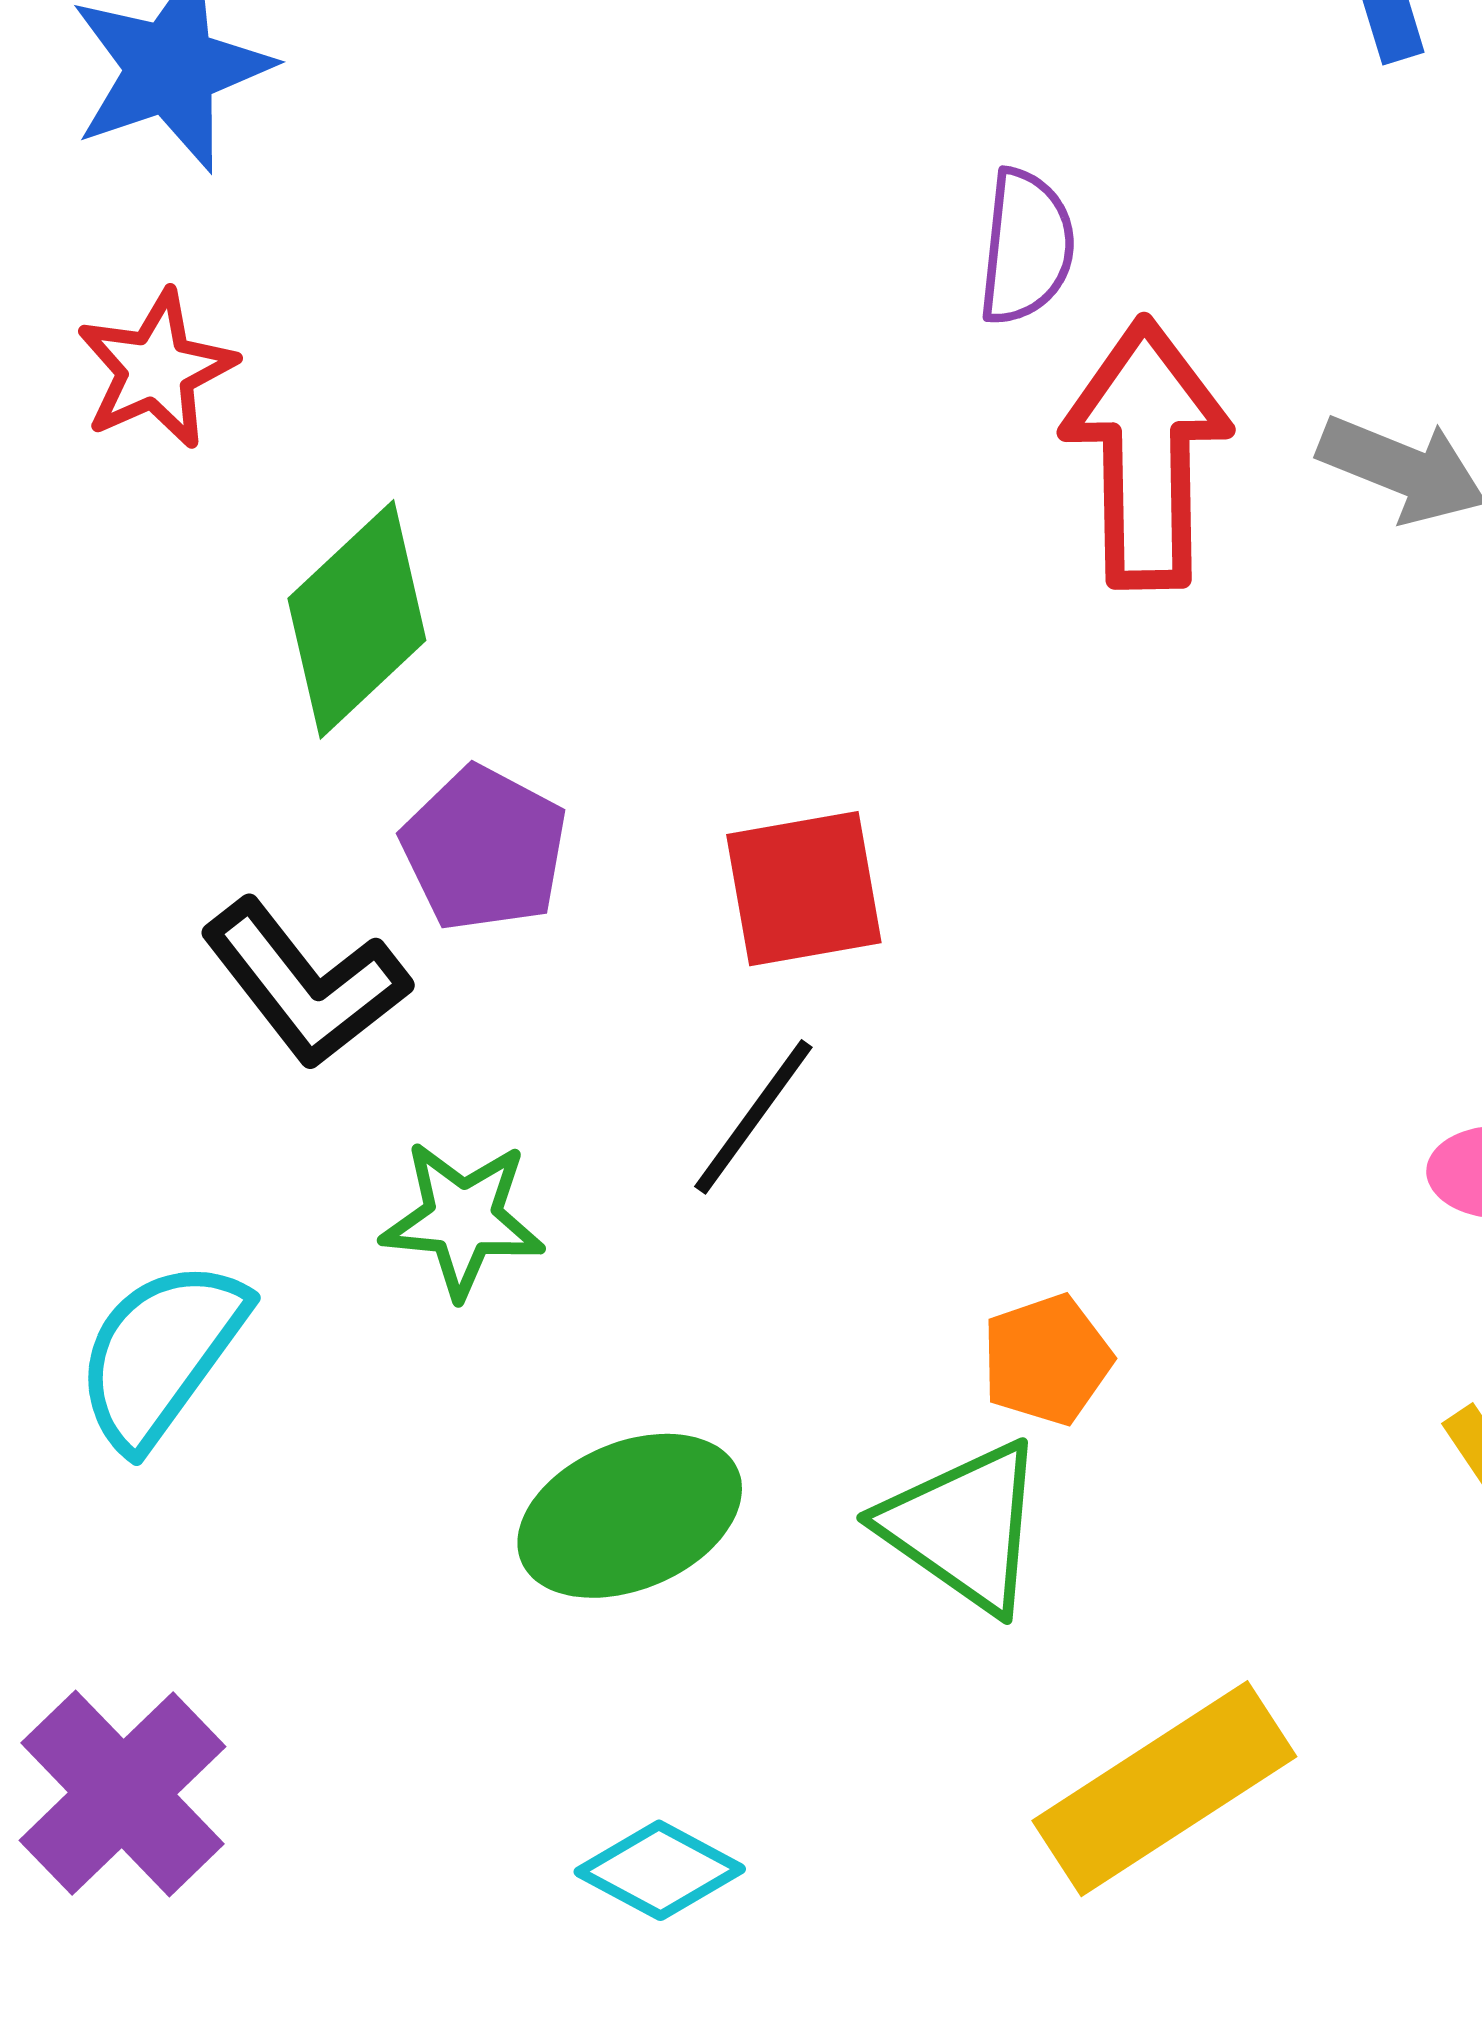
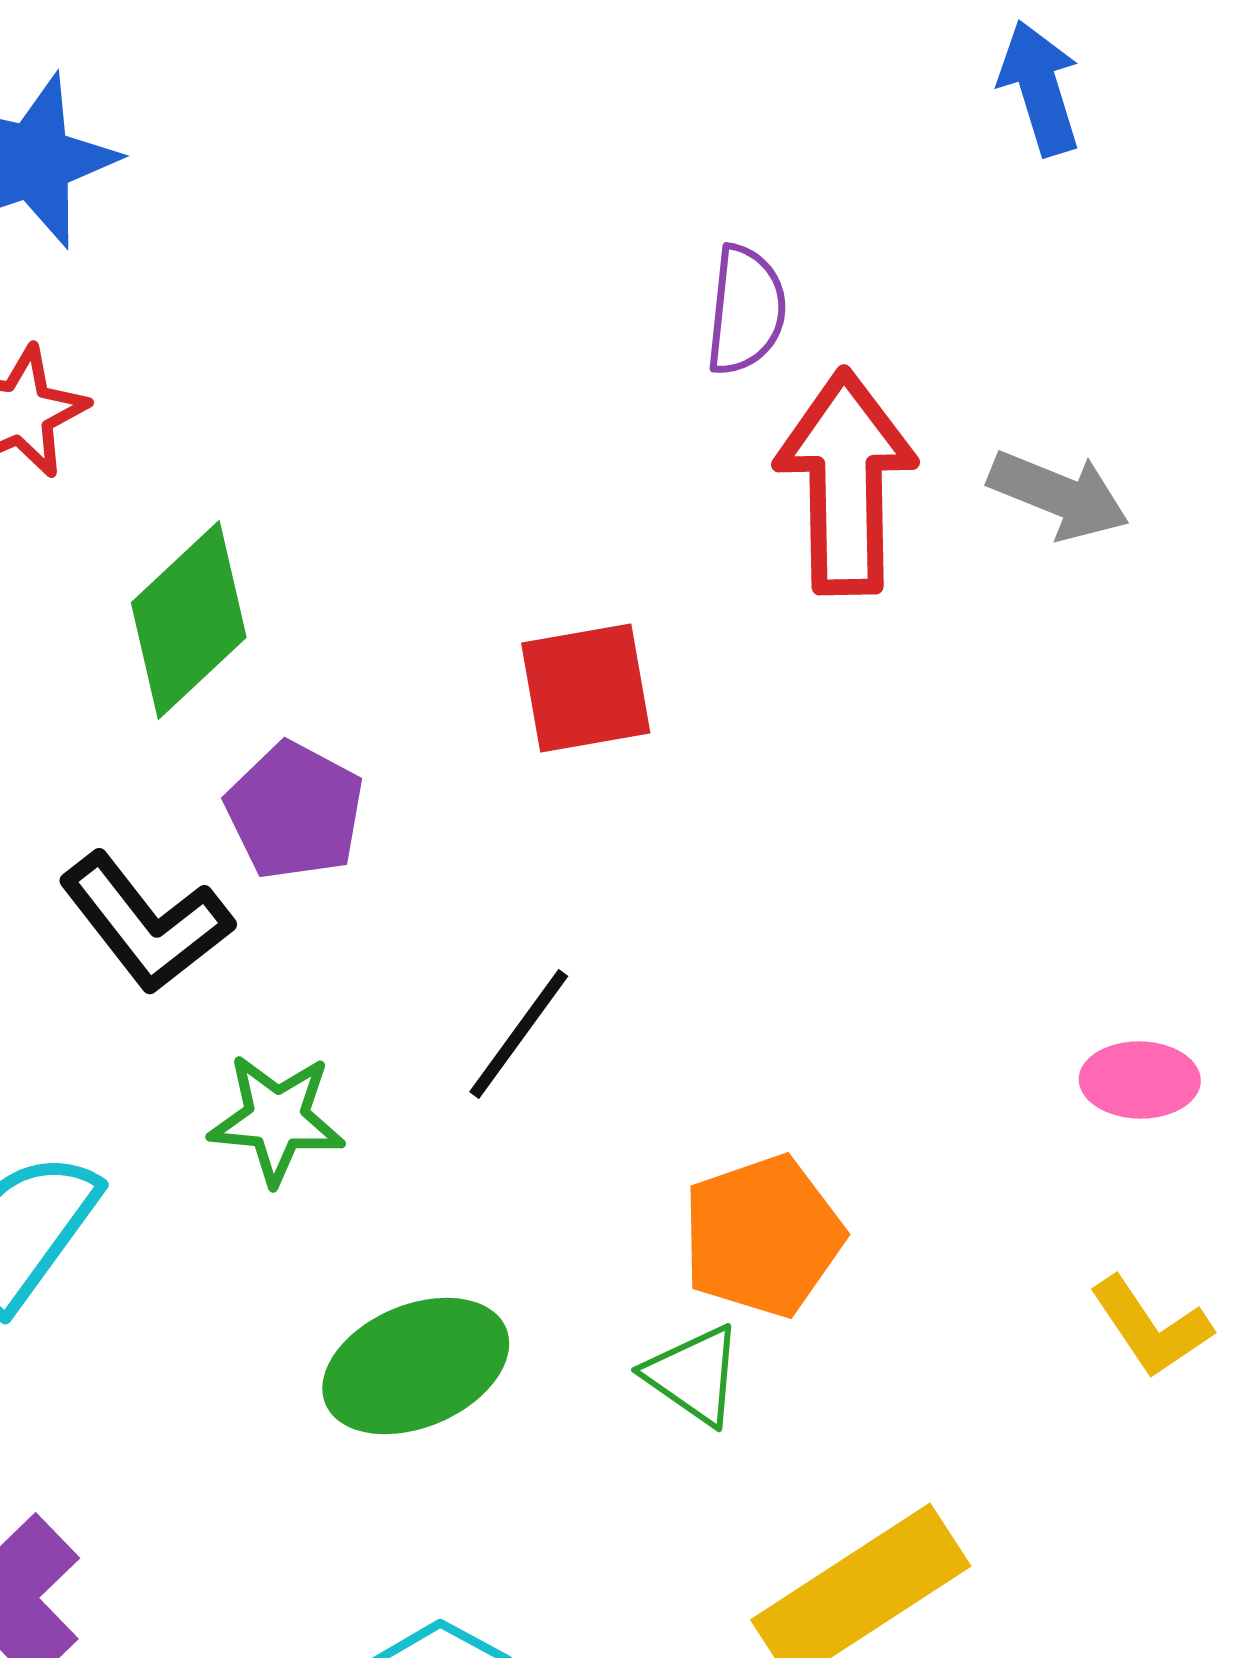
red square: (804, 889) -> (586, 688), moved
orange pentagon: (1047, 1360) -> (763, 1236), size x1.5
green triangle: (964, 1527) -> (694, 1375), size x0.7

